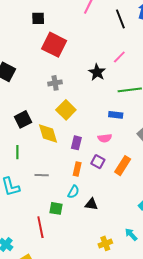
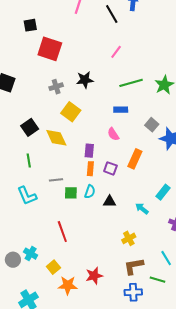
black star: (97, 72) -> (85, 80), moved, turned -30
pink semicircle: (105, 138) -> (113, 134), turned 72
purple rectangle: (76, 143) -> (89, 151), moved
purple square: (98, 162) -> (110, 168), moved
green square: (56, 208) -> (71, 193), moved
cyan arrow: (131, 235) -> (142, 208), moved

